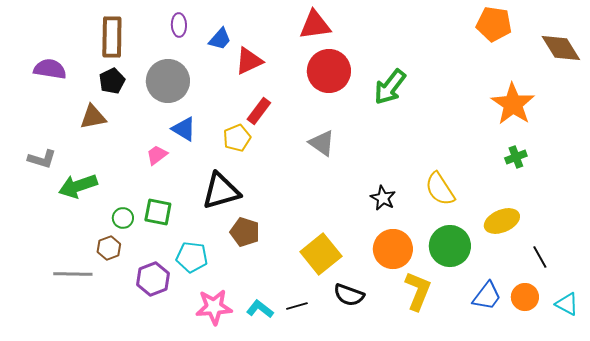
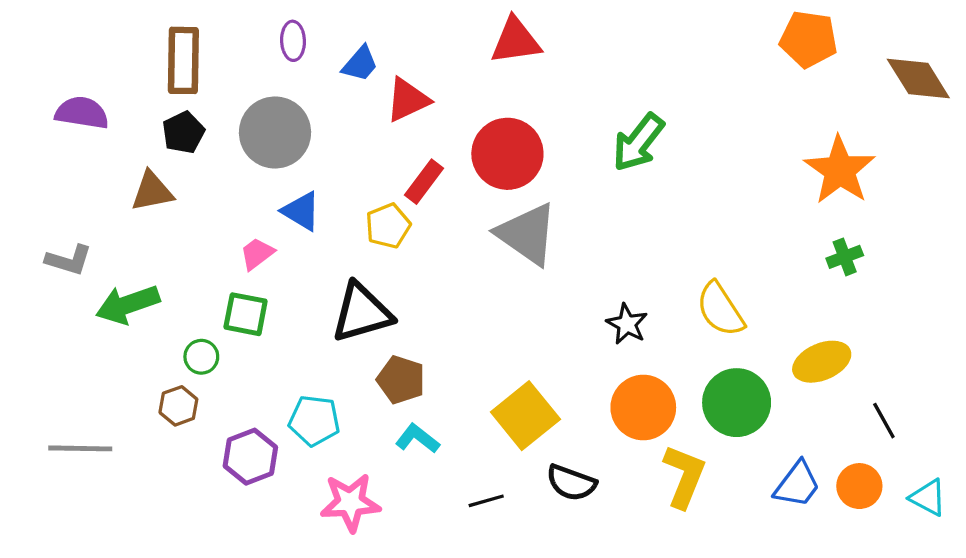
red circle: (329, 71) -> (507, 154), moved
gray triangle: (322, 143) -> (527, 234), size x1.5
green square: (158, 212) -> (246, 314), moved
gray line: (73, 274) -> (80, 448), moved
cyan L-shape: (260, 309) -> (417, 439), moved

